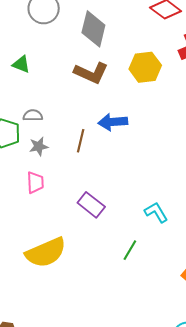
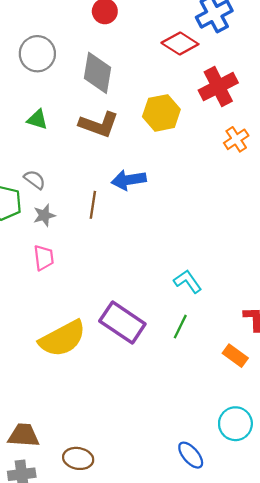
green triangle: (21, 64) -> (37, 119), moved
gray semicircle: (33, 115) -> (35, 180), turned 42
purple rectangle: (91, 205) -> (122, 323), moved, size x1.4
green line: (130, 250) -> (180, 327), moved

